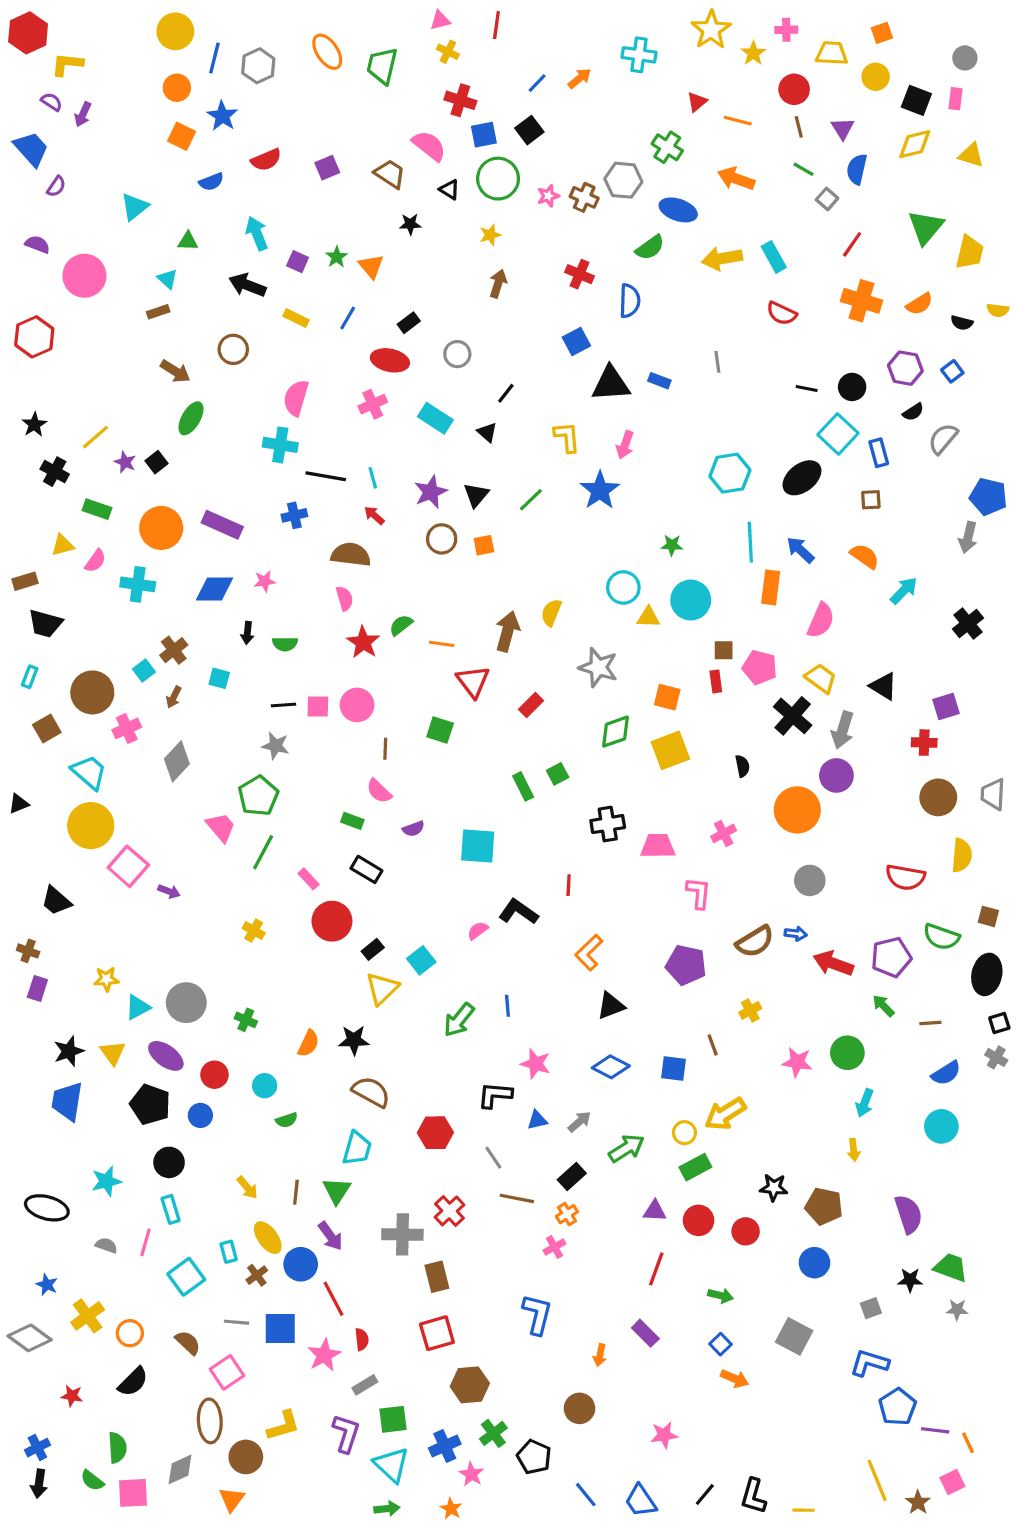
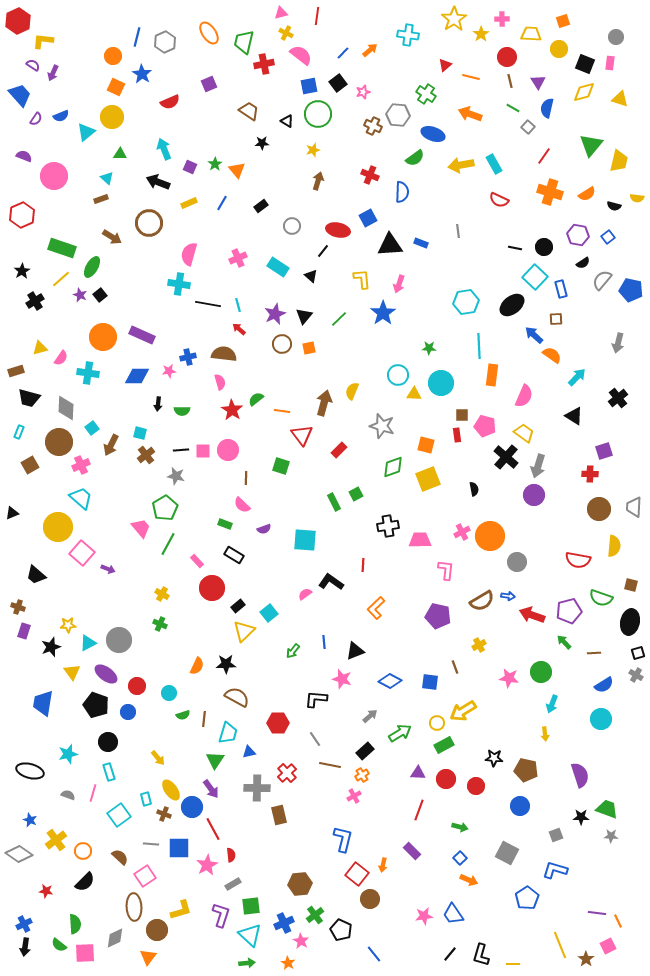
yellow circle: (175, 31) -> (112, 117), moved
red cross: (460, 100) -> (264, 64), moved, turned -30
pink semicircle: (429, 146) -> (301, 55), moved
purple square: (327, 168) -> (209, 84), moved
blue semicircle: (211, 182) -> (61, 116), moved
pink star: (548, 196) -> (363, 92), moved
yellow rectangle: (296, 318) -> (189, 203), turned -49
brown circle: (233, 349) -> (149, 223), size x1.4
red ellipse: (390, 360) -> (338, 230), moved
green ellipse: (191, 418) -> (92, 267), moved
black cross: (55, 472) -> (35, 301), turned 30
blue pentagon: (988, 497) -> (631, 290), moved
green rectangle: (97, 509) -> (62, 248), moved, size x1.5
blue cross: (294, 515) -> (188, 357), moved
blue arrow: (800, 550) -> (534, 335), moved
brown cross: (174, 650) -> (146, 455), moved
black triangle: (883, 686) -> (574, 416), moved
brown arrow: (174, 697) -> (111, 445), size x1.5
gray diamond: (177, 761) -> (66, 408), moved, turned -40
cyan trapezoid: (89, 772) -> (81, 498), moved
orange circle: (797, 810) -> (490, 536), moved
black triangle: (611, 1006) -> (355, 651), moved
green cross: (246, 1020) -> (160, 624), moved
green arrow: (459, 1020) -> (293, 651), size x0.7
black star: (69, 1051) -> (51, 647), moved
blue triangle: (537, 1120) -> (249, 752), moved
brown line: (296, 1192) -> (204, 719), moved
brown cross: (257, 1275) -> (164, 814), turned -32
red square: (437, 1333) -> (357, 874), moved, turned -35
blue pentagon: (898, 1407) -> (527, 898), moved
blue trapezoid: (641, 1501) -> (453, 914), moved

